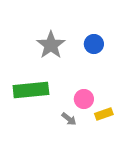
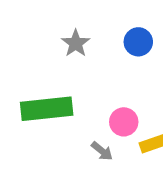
gray star: (51, 45) -> (76, 43), size x0.7

